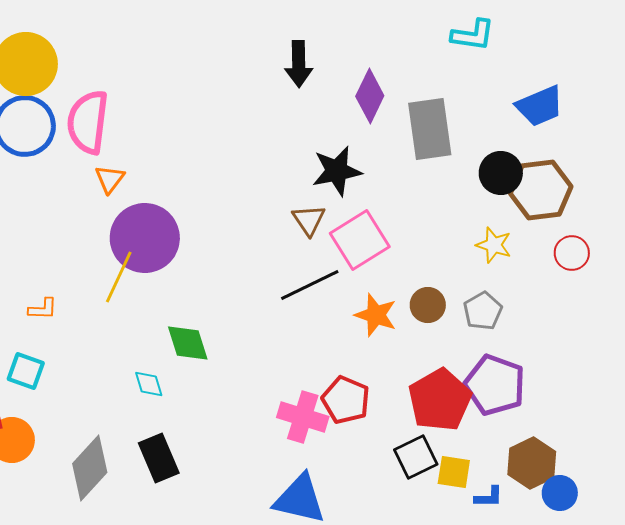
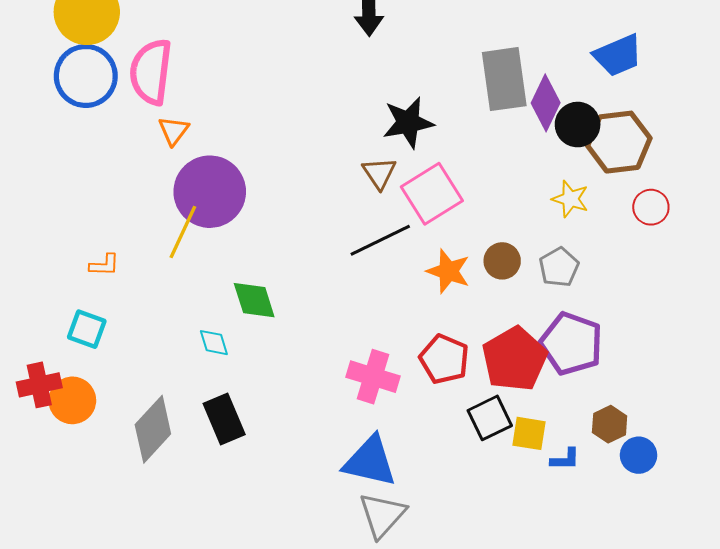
purple diamond: (370, 96) -> (546, 103), moved
red pentagon: (346, 400) -> (444, 359), moved
brown hexagon: (532, 463) -> (610, 424), size x0.7

